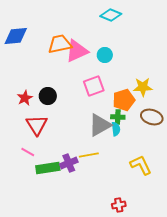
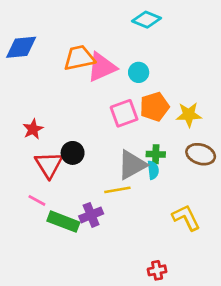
black circle: (48, 96) -> (73, 153), moved
orange pentagon: (124, 100) -> (154, 107), moved
yellow line: (89, 155) -> (117, 190), moved
green rectangle: (48, 168) -> (63, 222), turned 30

